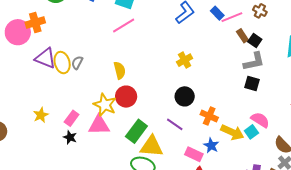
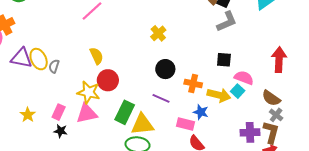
gray semicircle: (77, 63) -> (54, 66), moved
black square: (252, 83) -> (224, 60), moved

